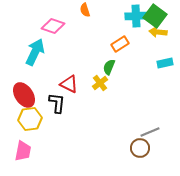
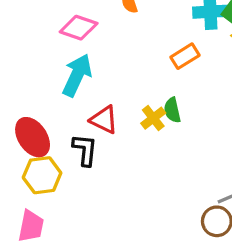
cyan arrow: (35, 52) -> (77, 75), moved
green semicircle: (109, 67) -> (172, 110), moved, turned -35

